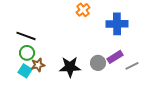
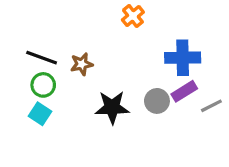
blue cross: (117, 24) -> (183, 58), moved
brown star: (38, 65) -> (82, 64), moved

